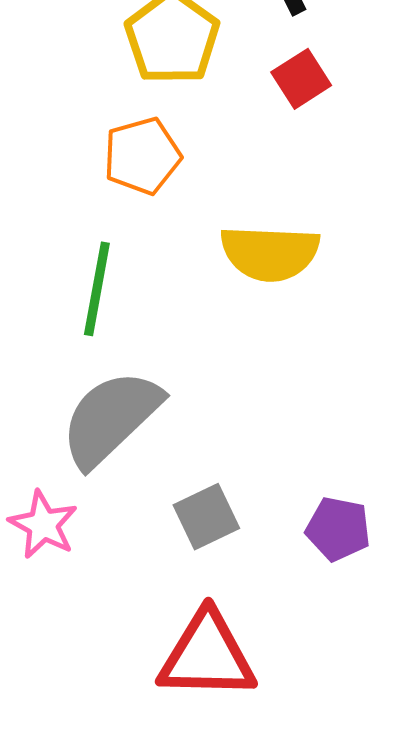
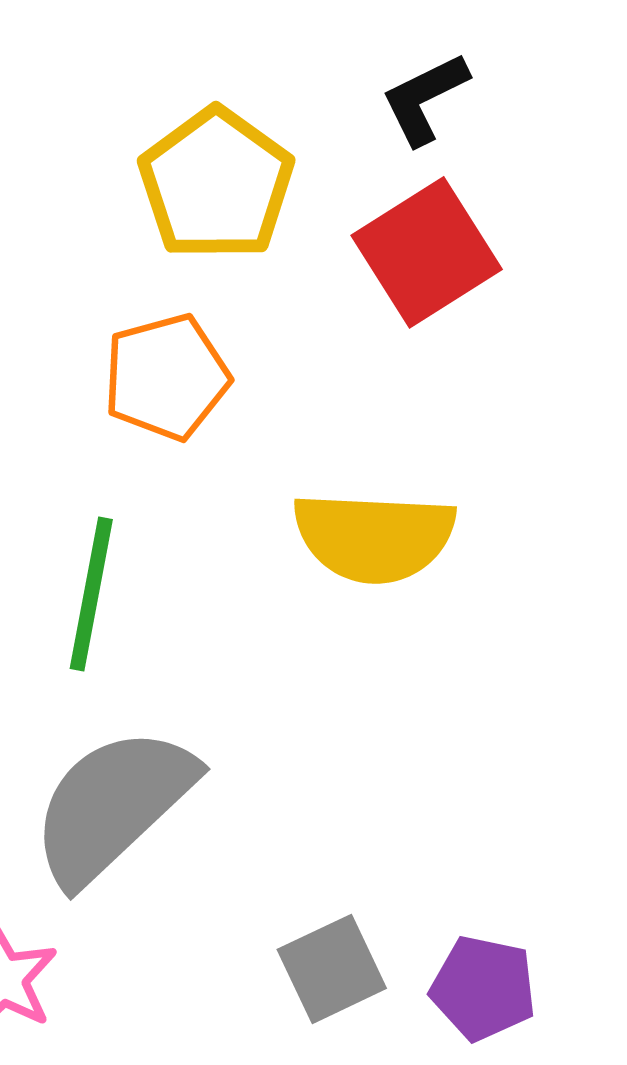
red square: (301, 79) -> (427, 252), size x1.5
gray square: (206, 517) -> (332, 969), moved

